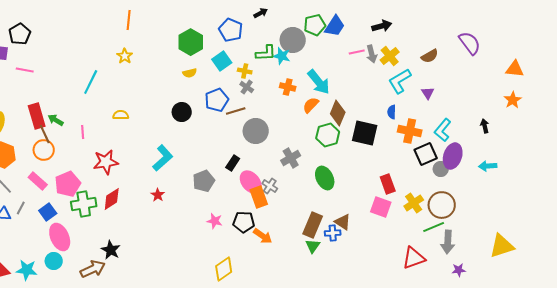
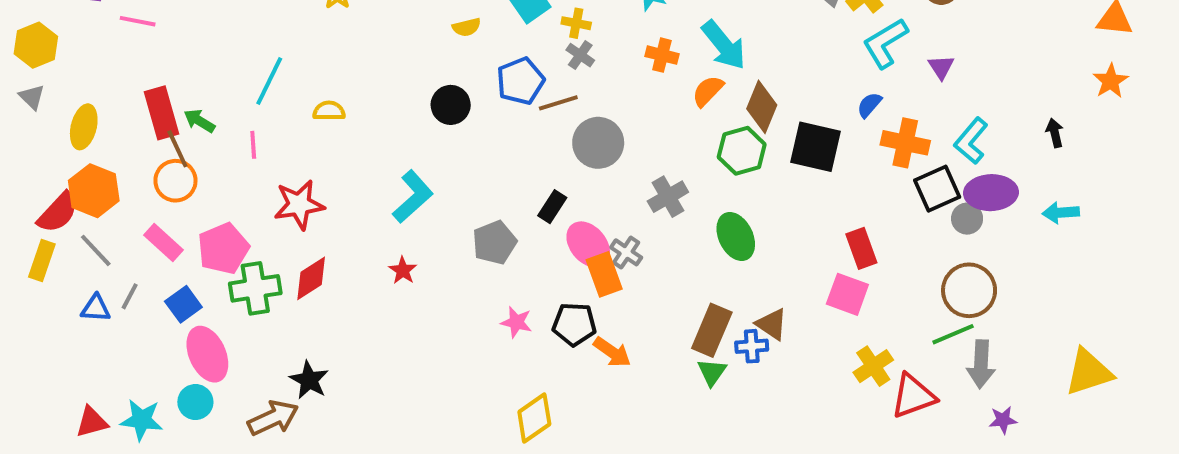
cyan line: (91, 82) -> (269, 81), moved
blue semicircle: (392, 112) -> (869, 105), turned 40
purple ellipse: (453, 156) -> (991, 193), turned 70
yellow cross: (414, 203) -> (873, 366), moved

